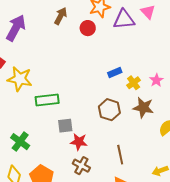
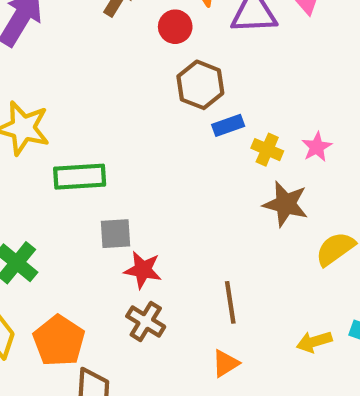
yellow cross: (134, 83) -> (267, 150), turned -32
brown hexagon: (109, 110) -> (200, 85), moved

